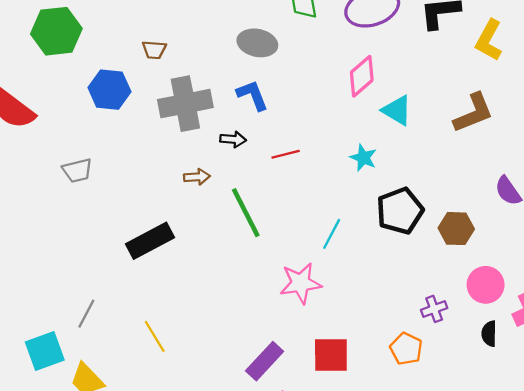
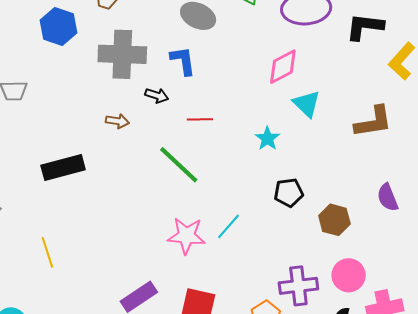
black pentagon: (400, 211) -> (289, 193), size x0.7
green line: (246, 213) -> (179, 165), moved, turned -33
cyan line: (332, 234) -> (228, 226), moved
purple cross: (434, 309) -> (298, 286), size x1.6

